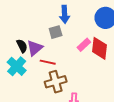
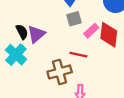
gray square: (56, 32) -> (74, 19), moved
red line: (48, 62) -> (78, 55), moved

